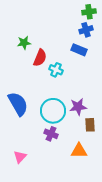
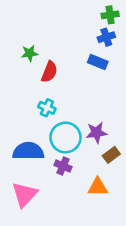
cyan cross: (56, 70) -> (47, 108), moved
blue semicircle: (18, 104) -> (28, 151), moved, turned -60
brown rectangle: (90, 125) -> (111, 155), turned 56
pink triangle: (20, 157) -> (25, 194), size x1.6

